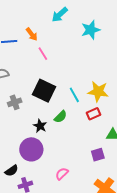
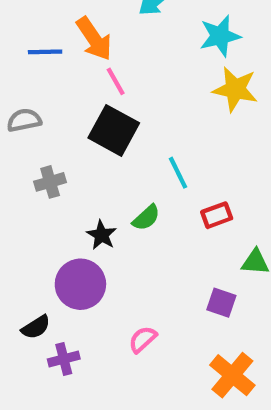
orange arrow: (32, 34) -> (94, 39), size x1.5
black square: (44, 91) -> (114, 130), moved
yellow star: (98, 91) -> (235, 89), moved
purple square: (98, 155) -> (221, 303), turned 32

